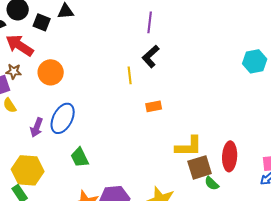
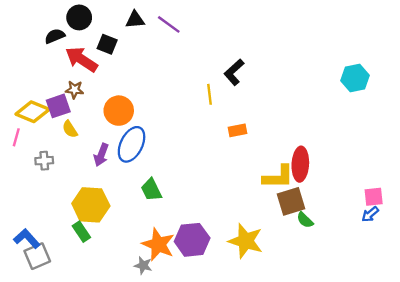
black square: (42, 22) -> (107, 44), moved
purple line: (150, 22) -> (169, 24), moved, turned -60
orange circle: (51, 72) -> (119, 111), moved
red ellipse: (230, 156) -> (300, 164), moved

